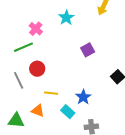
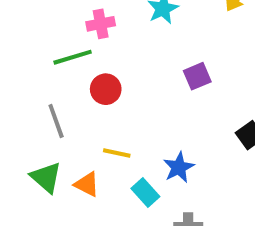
pink cross: (36, 29) -> (101, 24), turned 32
red circle: (37, 69) -> (106, 89), moved
green triangle: (16, 120) -> (46, 177), moved, turned 30

